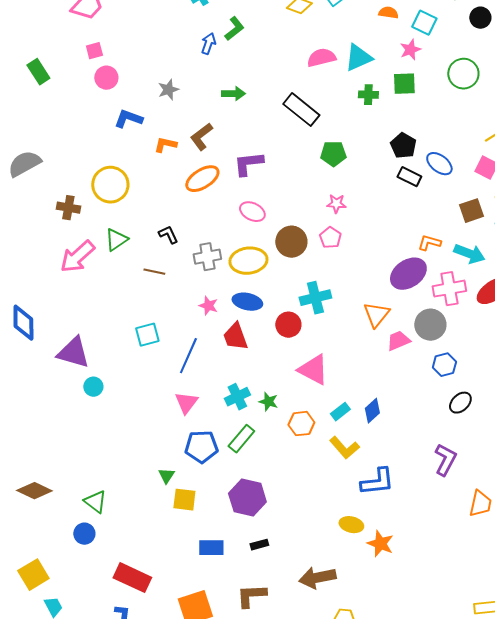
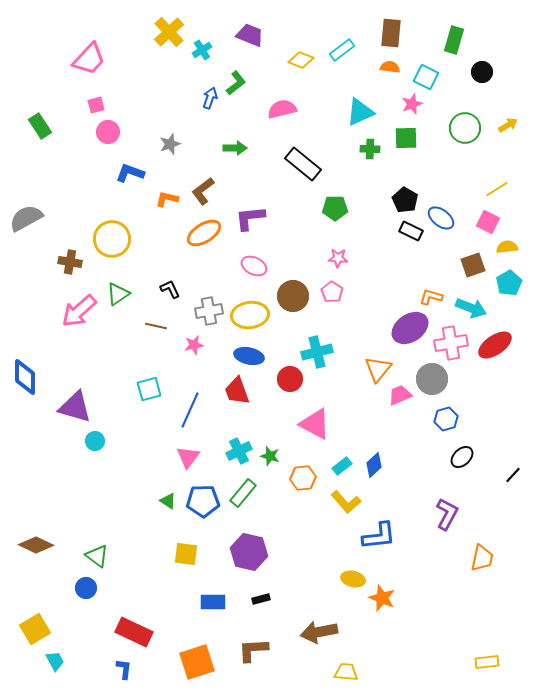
pink semicircle: (321, 58) -> (282, 109), moved
pink star: (208, 306) -> (194, 345), moved, turned -30
green triangle: (166, 476) -> (168, 501), moved, turned -30

